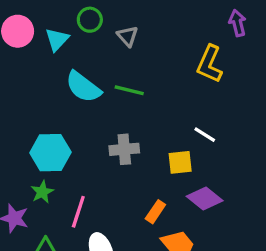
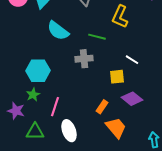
yellow L-shape: (210, 64) -> (120, 17), moved
green line: (129, 90) -> (97, 37), moved
gray cross: (124, 149) -> (84, 59), moved

